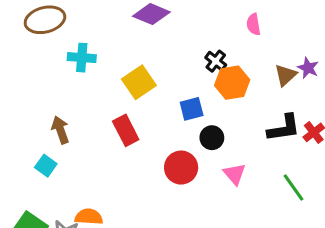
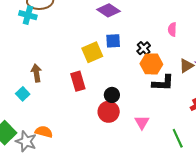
cyan cross: (82, 58) -> (28, 15), moved
blue square: (192, 109) -> (113, 41), moved
black L-shape: (284, 128) -> (163, 83), moved
black circle: (212, 138) -> (112, 95), moved

